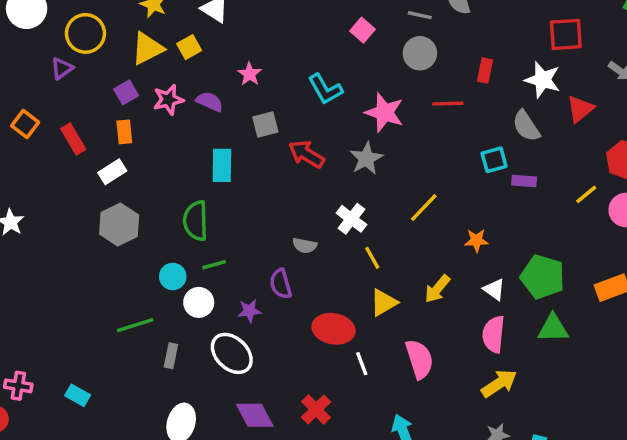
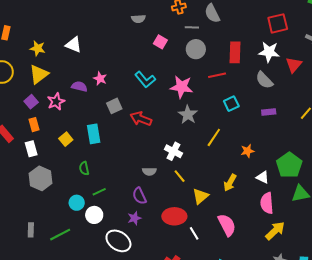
yellow square: (189, 47) -> (66, 139), moved
red rectangle: (485, 70) -> (235, 52), size x1.5
purple semicircle: (210, 102) -> (79, 86), moved
gray star: (366, 159) -> (188, 115), moved
cyan square: (494, 160) -> (231, 104), moved
white rectangle: (112, 172) -> (31, 149), turned -63
green semicircle: (196, 221) -> (84, 168), size x0.6
yellow line: (372, 258) -> (180, 176), moved
green pentagon: (543, 277) -> (289, 165), turned 30
purple star: (249, 311) -> (134, 218), moved
gray rectangle: (171, 356) -> (31, 230), moved

